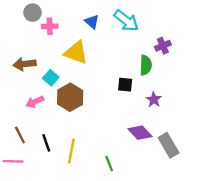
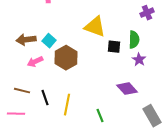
yellow triangle: (76, 53) -> (95, 27), moved
brown arrow: (24, 64) -> (26, 40), moved
green semicircle: (146, 65) -> (134, 40), moved
brown line: (20, 135) -> (22, 91), turned -49
gray rectangle: (169, 145) -> (152, 116), moved

